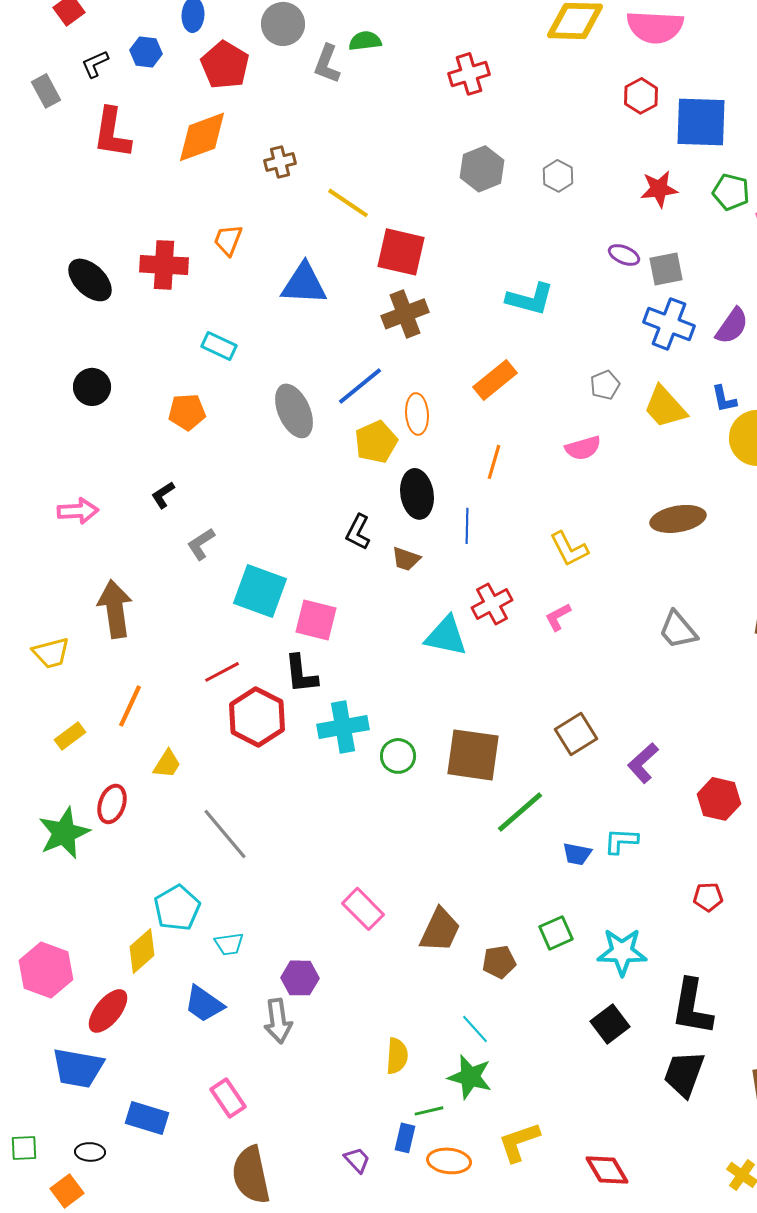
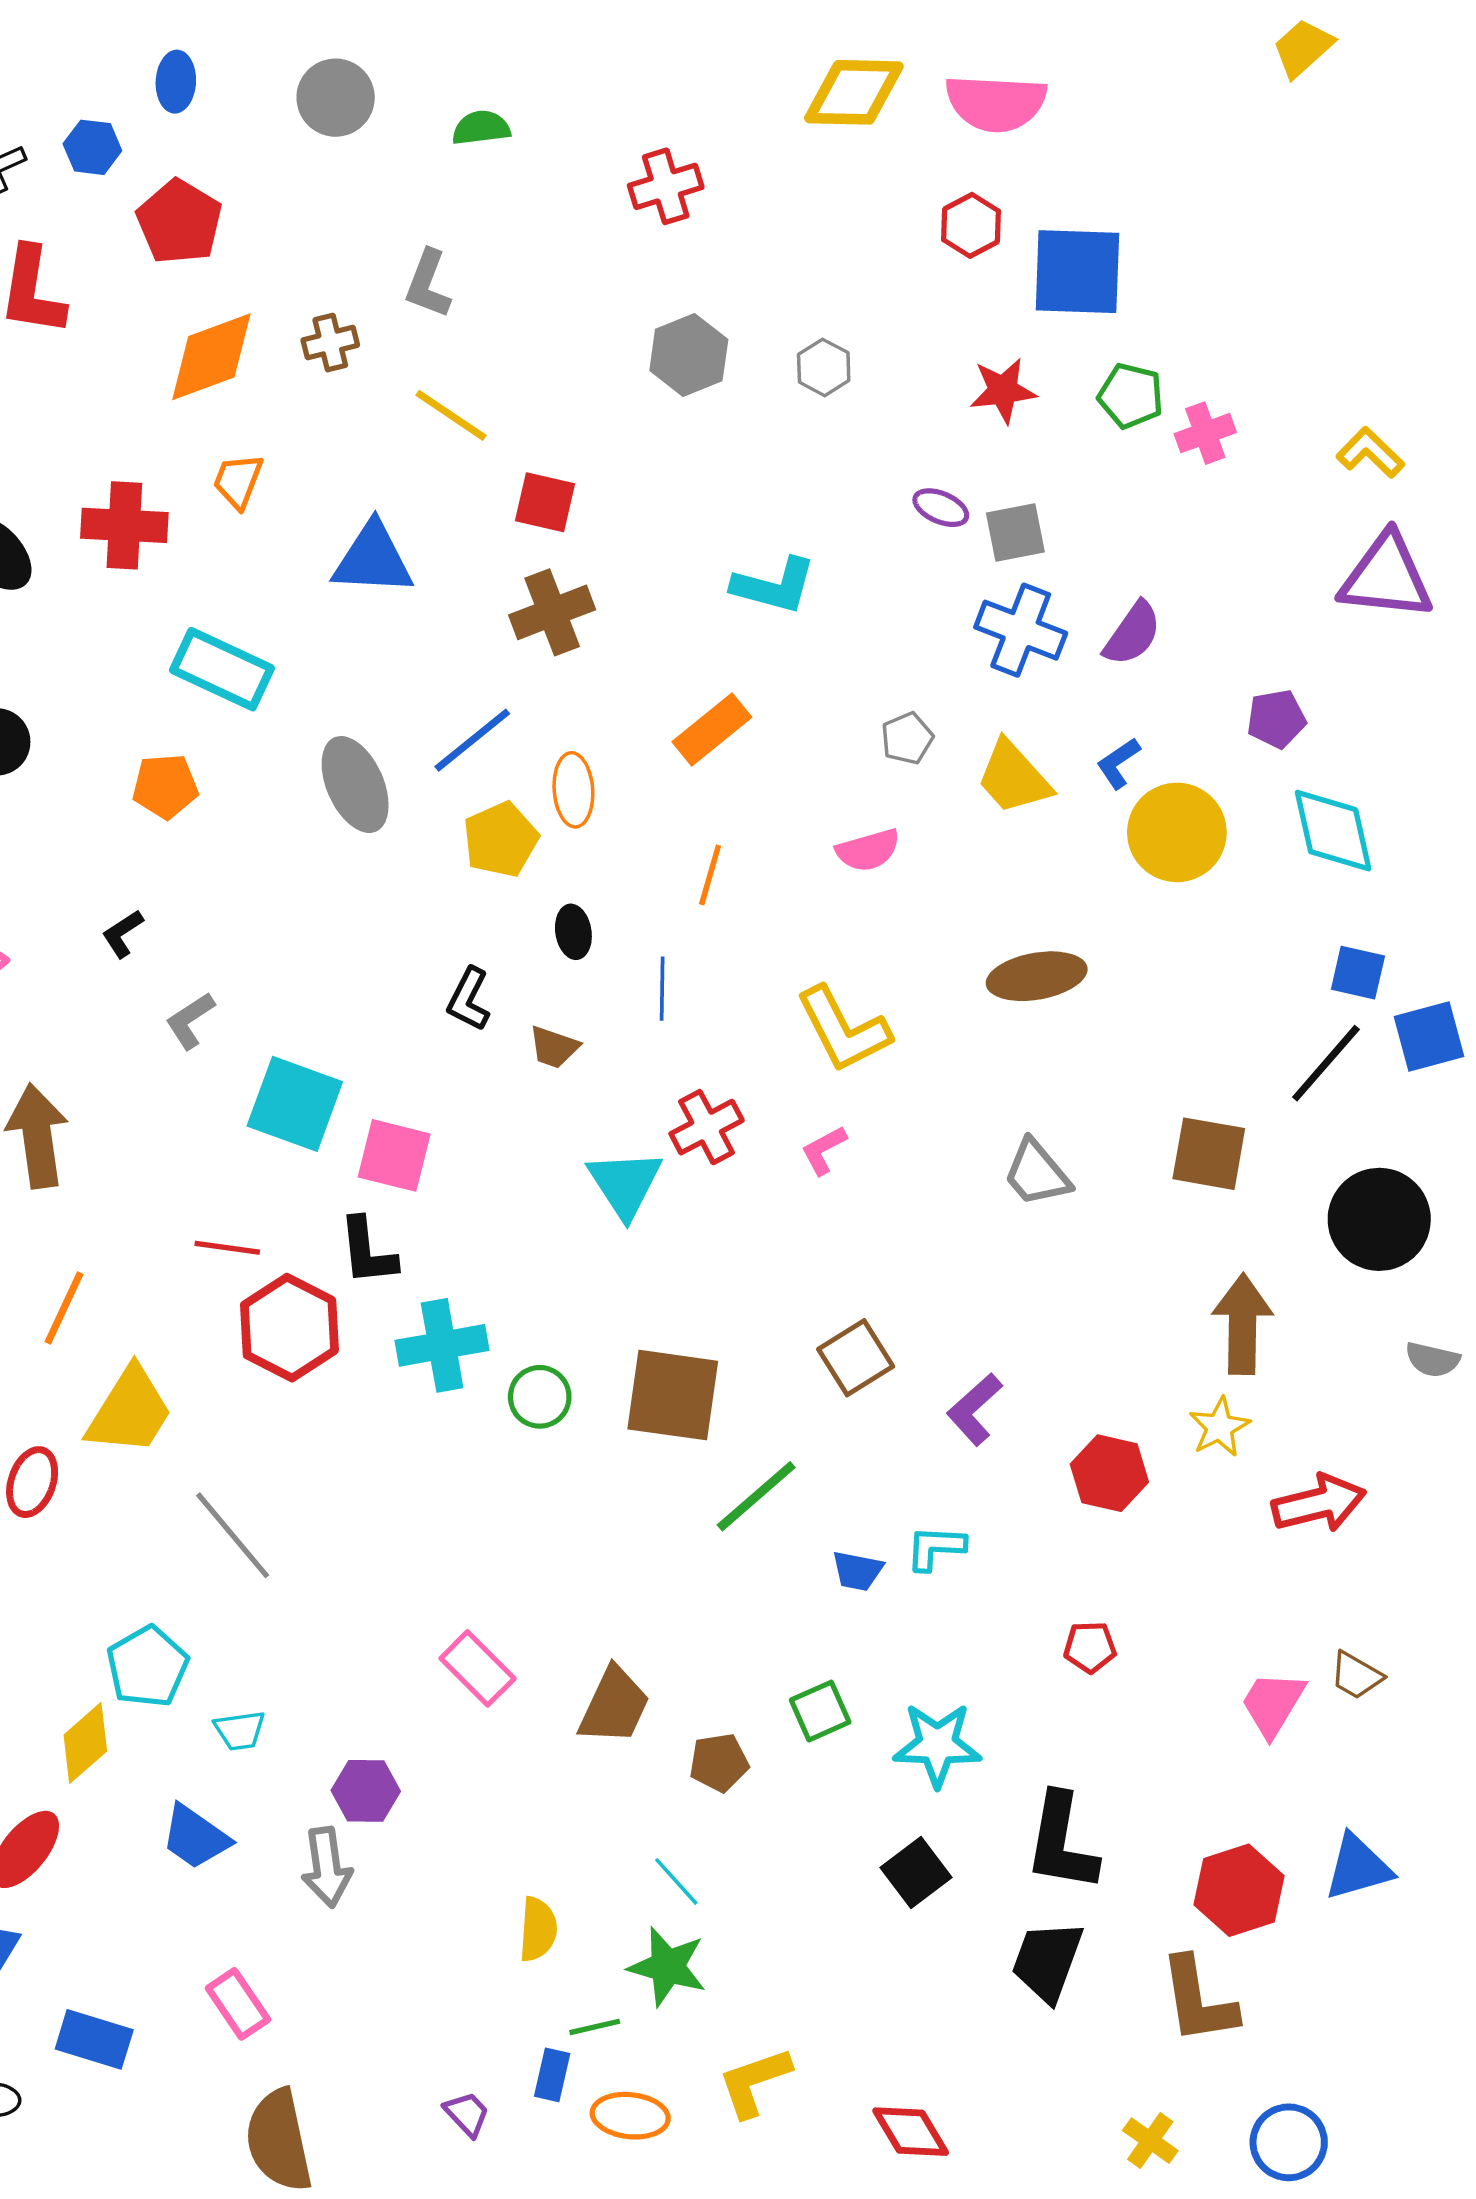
gray L-shape: (327, 64) -> (428, 284), moved
red pentagon: (225, 65) -> (179, 222), moved
orange diamond: (202, 137) -> (211, 357), moved
red square: (401, 252) -> (545, 502), size x0.7
cyan rectangle: (219, 346) -> (222, 669), size x1.6
blue L-shape: (724, 399) -> (1118, 763), turned 68
black ellipse: (417, 494) -> (573, 932), size x0.6
yellow L-shape: (569, 549) -> (843, 1029), size x1.4
cyan triangle: (446, 636) -> (625, 1184), turned 45
red line: (222, 672) -> (227, 1248), turned 36
yellow trapezoid: (167, 764) -> (130, 1411), size x1.8

